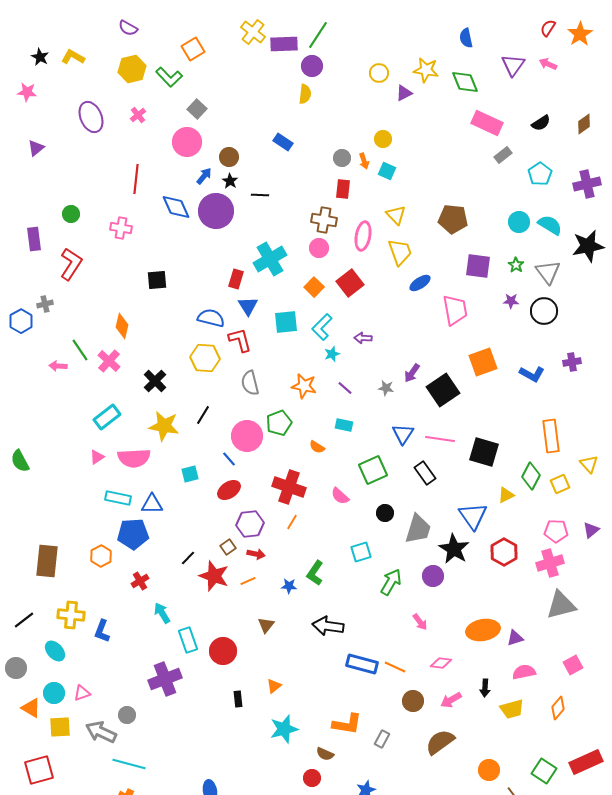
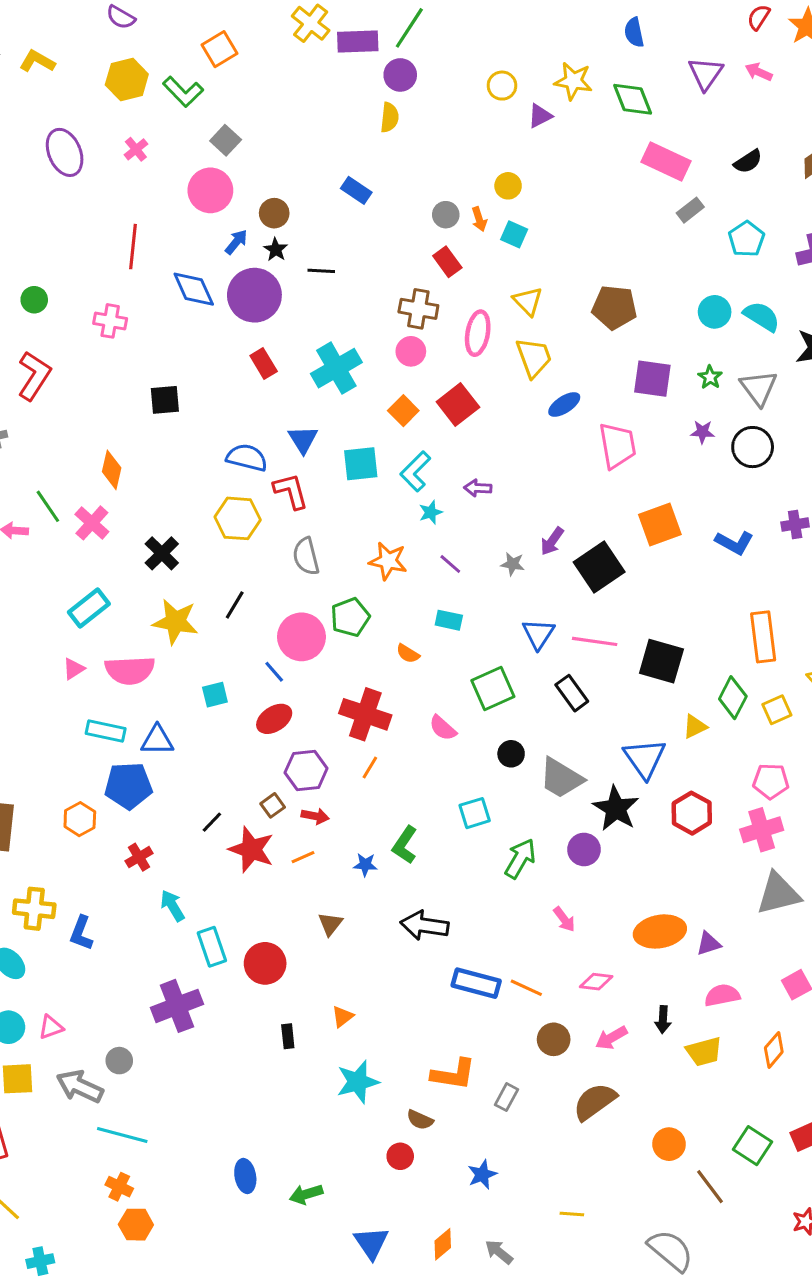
red rectangle: (343, 189) -> (447, 262), turned -42
red rectangle: (236, 279) -> (264, 364), moved, turned -48
gray trapezoid: (418, 529) -> (561, 778), turned 104

